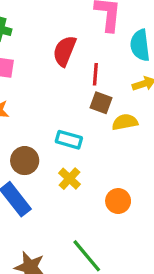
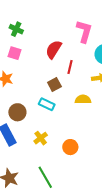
brown square: (101, 103) -> (54, 84), moved, turned 32
yellow cross: (69, 179) -> (41, 138), moved

